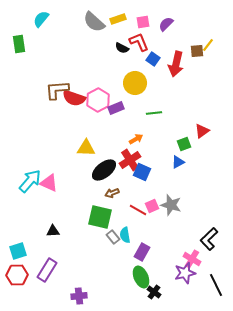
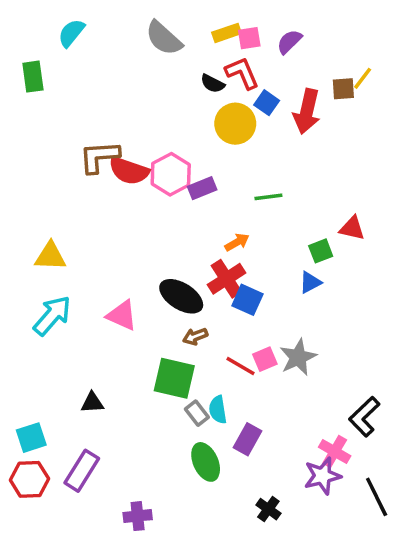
yellow rectangle: (118, 19) -> (227, 33), moved
yellow circle: (135, 83) -> (235, 124), moved
red triangle: (202, 131) -> (352, 228), turned 49
yellow triangle: (86, 148) -> (50, 256), moved
black ellipse: (104, 170) -> (181, 296), turned 70
pink triangle: (49, 183) -> (122, 315), moved
gray star: (171, 205) -> (298, 357), turned 30
green ellipse: (141, 277) -> (206, 462), moved

